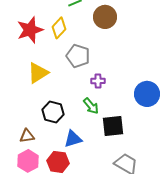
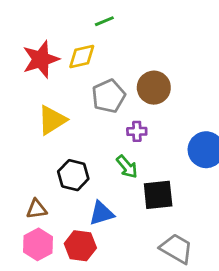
brown circle: (105, 17) -> (154, 88), moved
yellow diamond: (59, 28) -> (82, 56), turned 35
gray pentagon: (78, 56) -> (109, 96), turned 30

